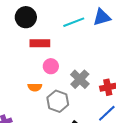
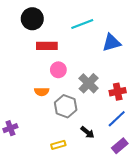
blue triangle: (102, 17) -> (111, 43), moved

